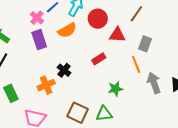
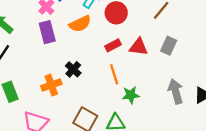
red triangle: (117, 35) -> (139, 47), moved
red rectangle: (99, 59) -> (113, 45), moved
orange line: (136, 64) -> (114, 74), moved

